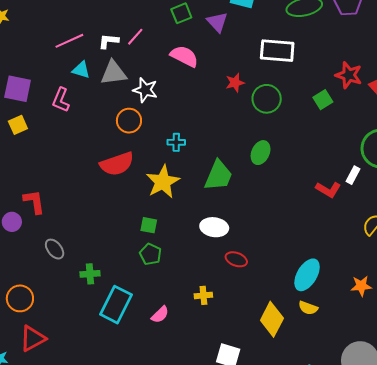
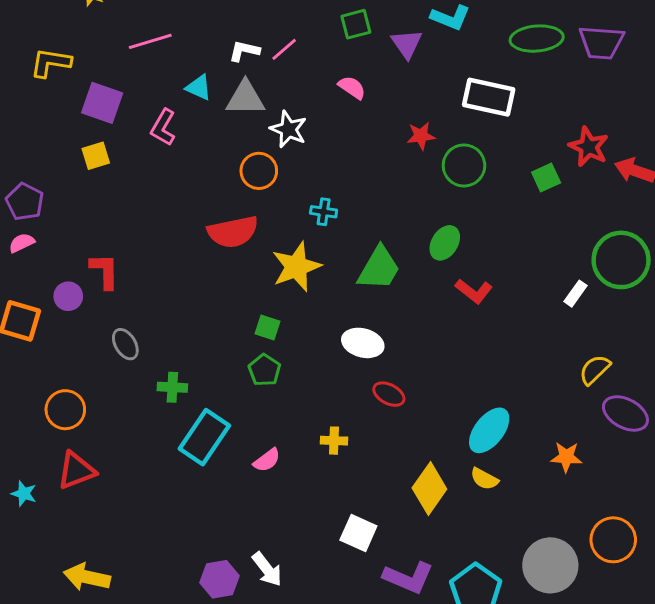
pink line: (69, 41) -> (150, 41), moved
pink semicircle: (184, 56) -> (352, 87), size x0.7
red L-shape: (328, 189) -> (474, 291), moved

